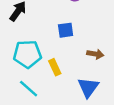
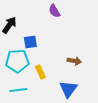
blue square: (66, 30) -> (30, 42), moved
cyan line: (29, 89) -> (18, 90), turned -48

